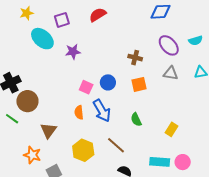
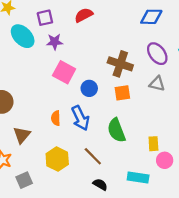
purple star: (73, 52) -> (55, 42), moved
brown cross: (135, 58) -> (120, 64), size x1.6
pink square: (86, 87) -> (64, 72), moved, size x1.5
green semicircle: (136, 120) -> (116, 130), size x1.6
yellow rectangle: (172, 129) -> (153, 144), turned -40
pink circle: (183, 162) -> (165, 160), moved

